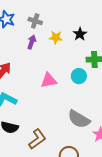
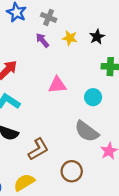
purple arrow: (32, 42) -> (42, 40), turned -64
cyan circle: (79, 76) -> (93, 97), moved

